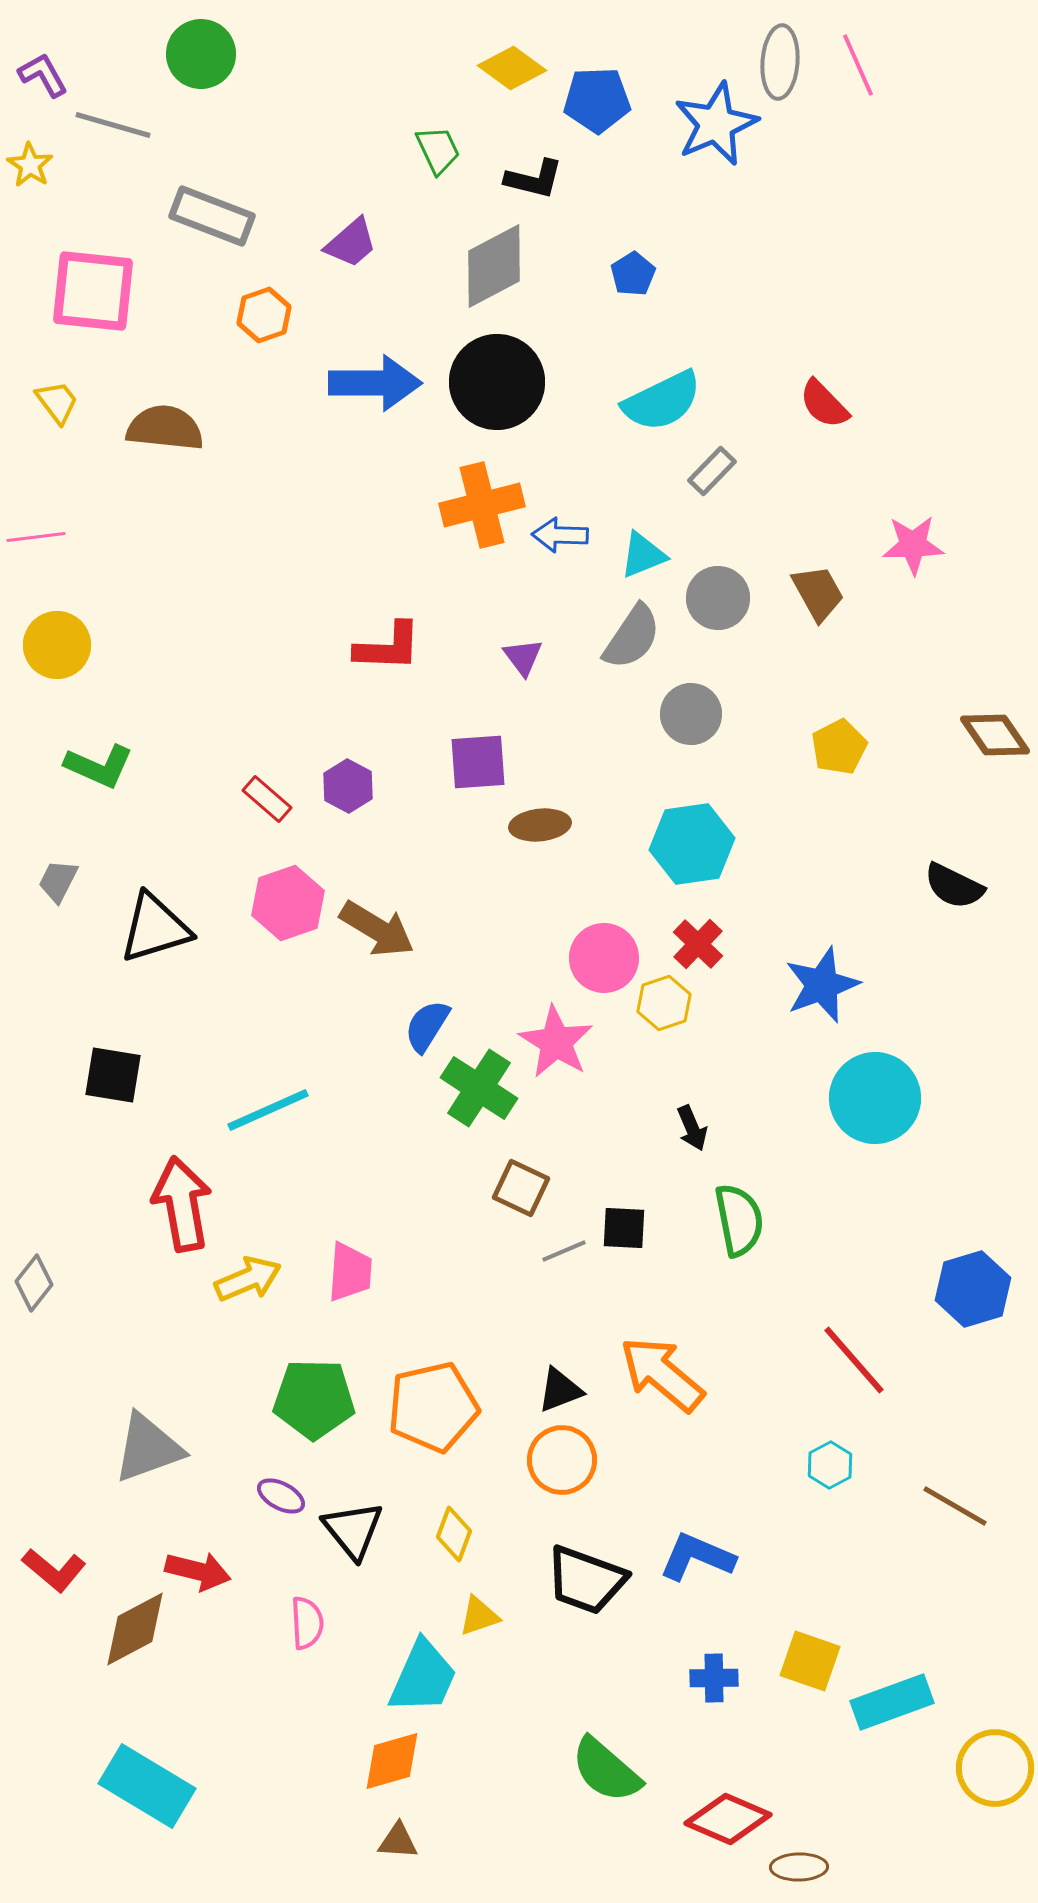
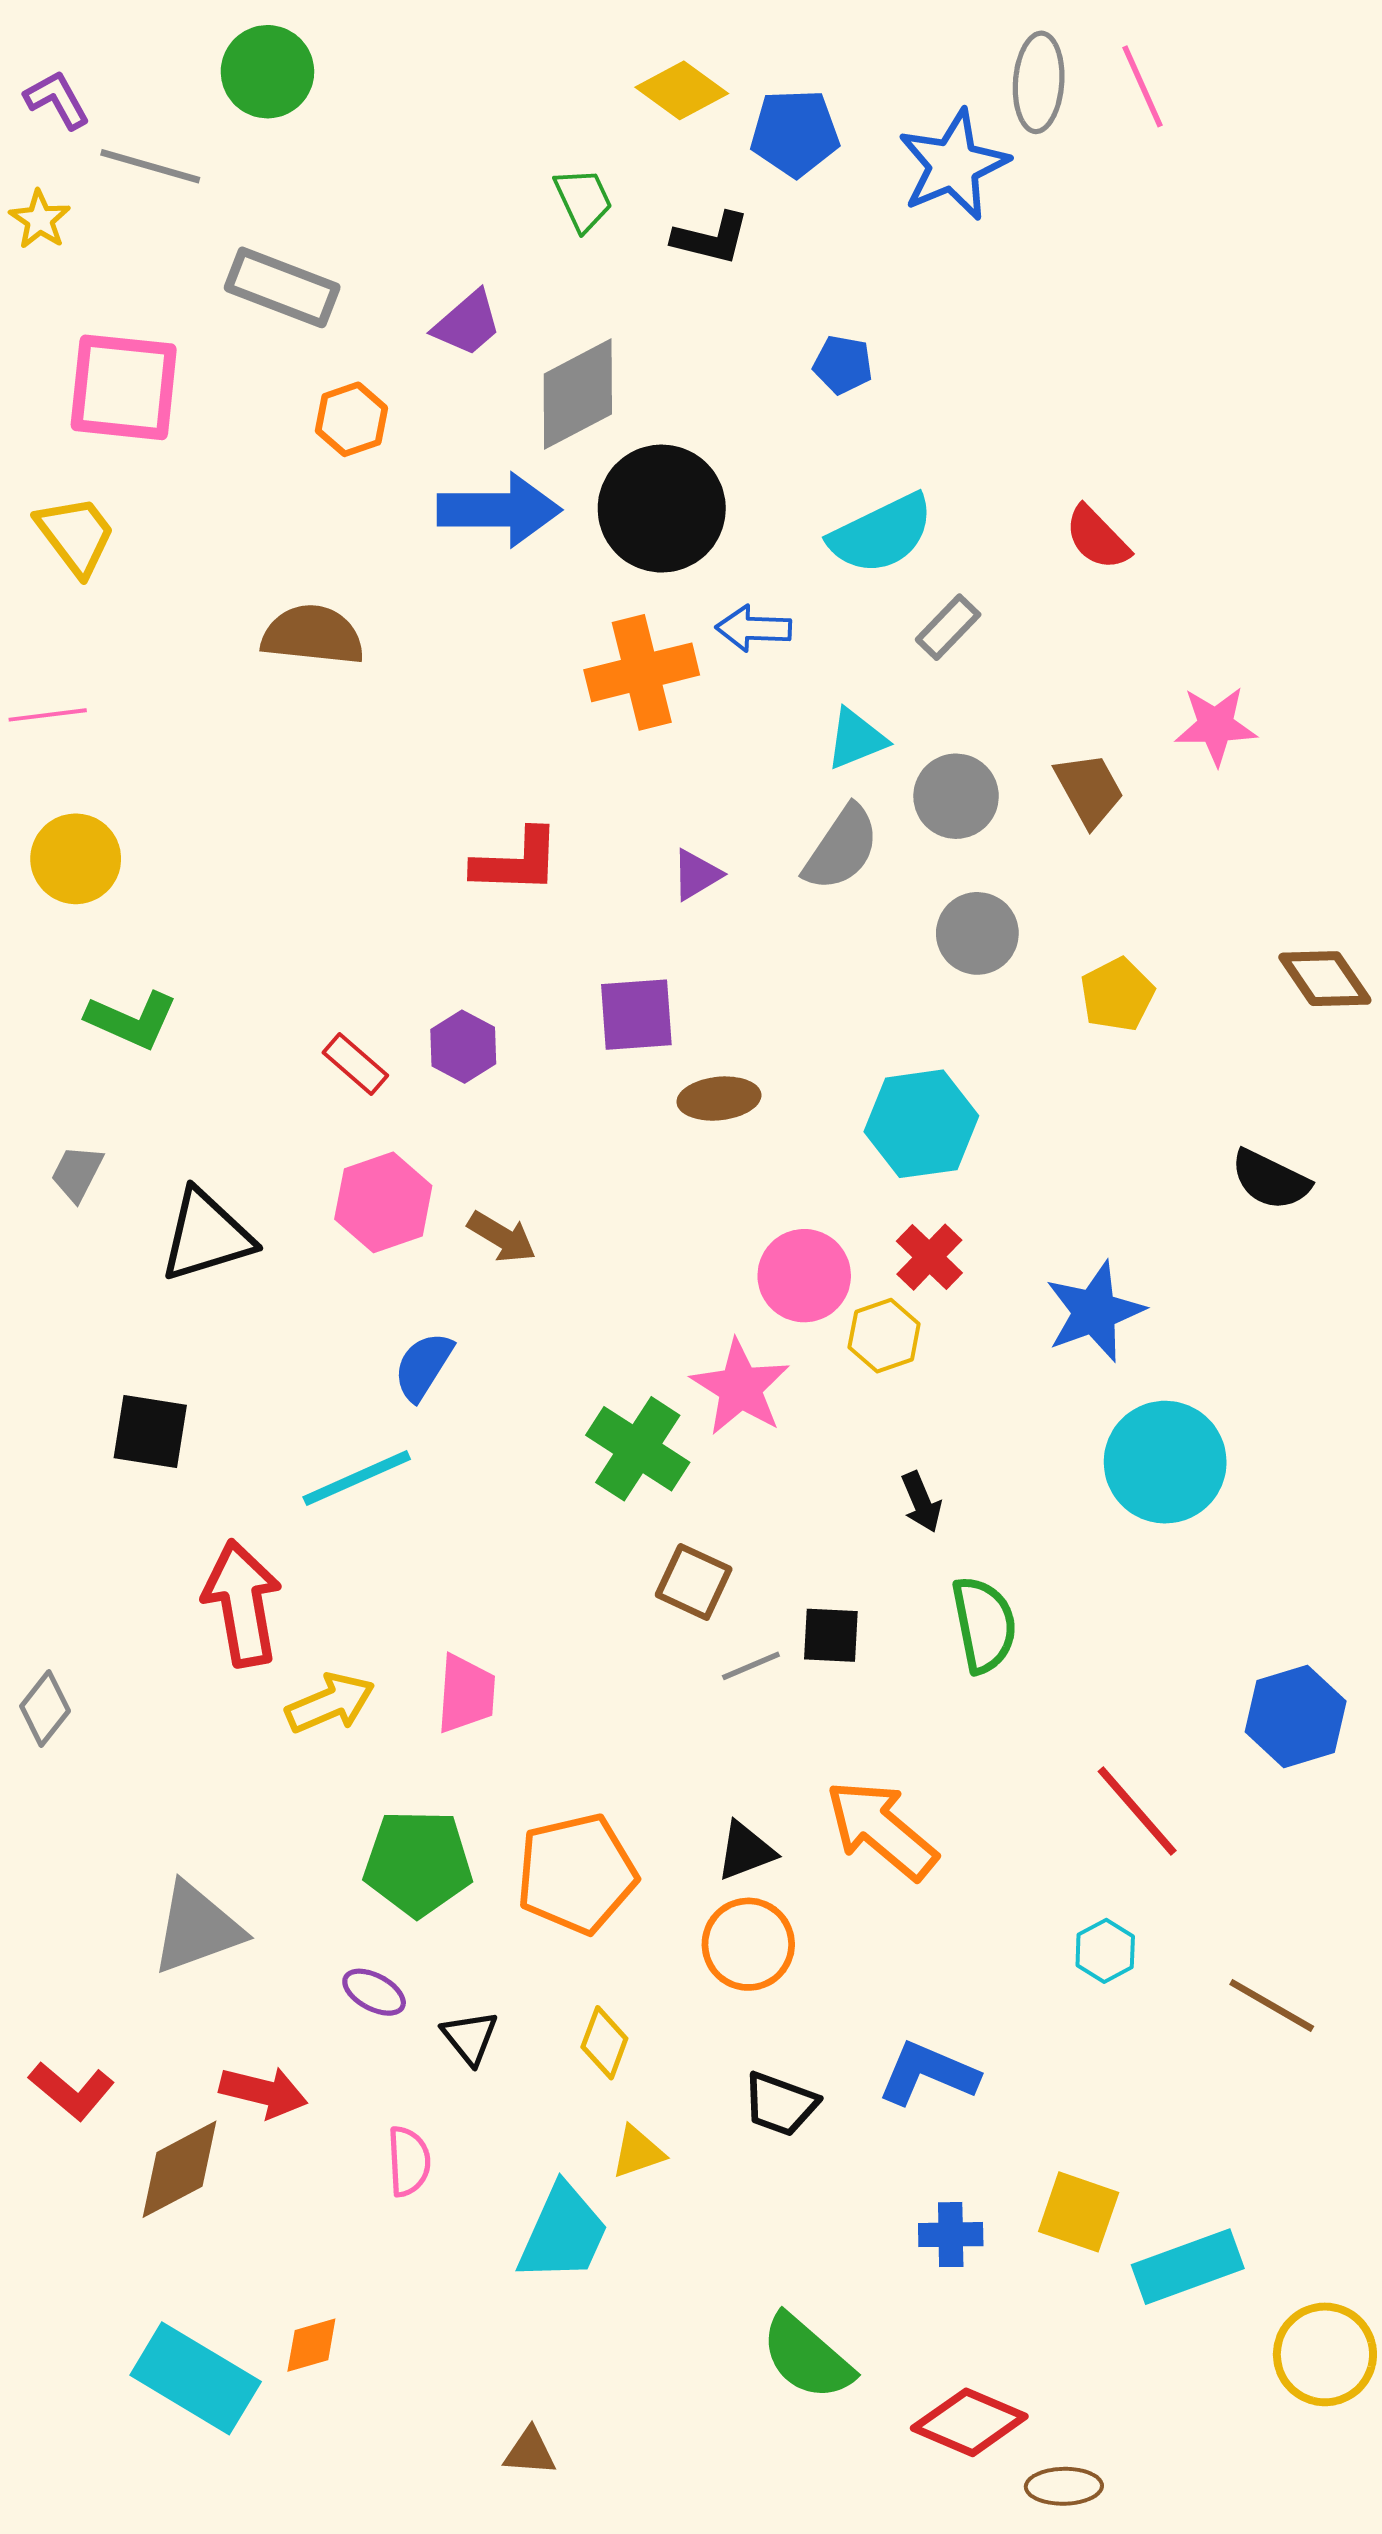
gray diamond: (494, 266) -> (578, 394), moved
blue pentagon: (633, 274) -> (843, 365), turned -30
yellow trapezoid: (57, 402) -> (76, 535), size x1.4
brown semicircle: (165, 428) -> (313, 635), moved
blue arrow: (560, 535) -> (754, 628), moved
purple triangle: (523, 657) -> (696, 875), turned 36
gray circle: (691, 714) -> (977, 933), moved
brown arrow: (377, 929) -> (502, 1237), size x0.7
blue semicircle: (427, 1026) -> (423, 1366), moved
black triangle: (353, 1530) -> (470, 2037), size x0.7
black trapezoid: (586, 1580) -> (780, 2104), size x0.7
orange diamond: (392, 1761) -> (311, 2345), moved, size x0.7

